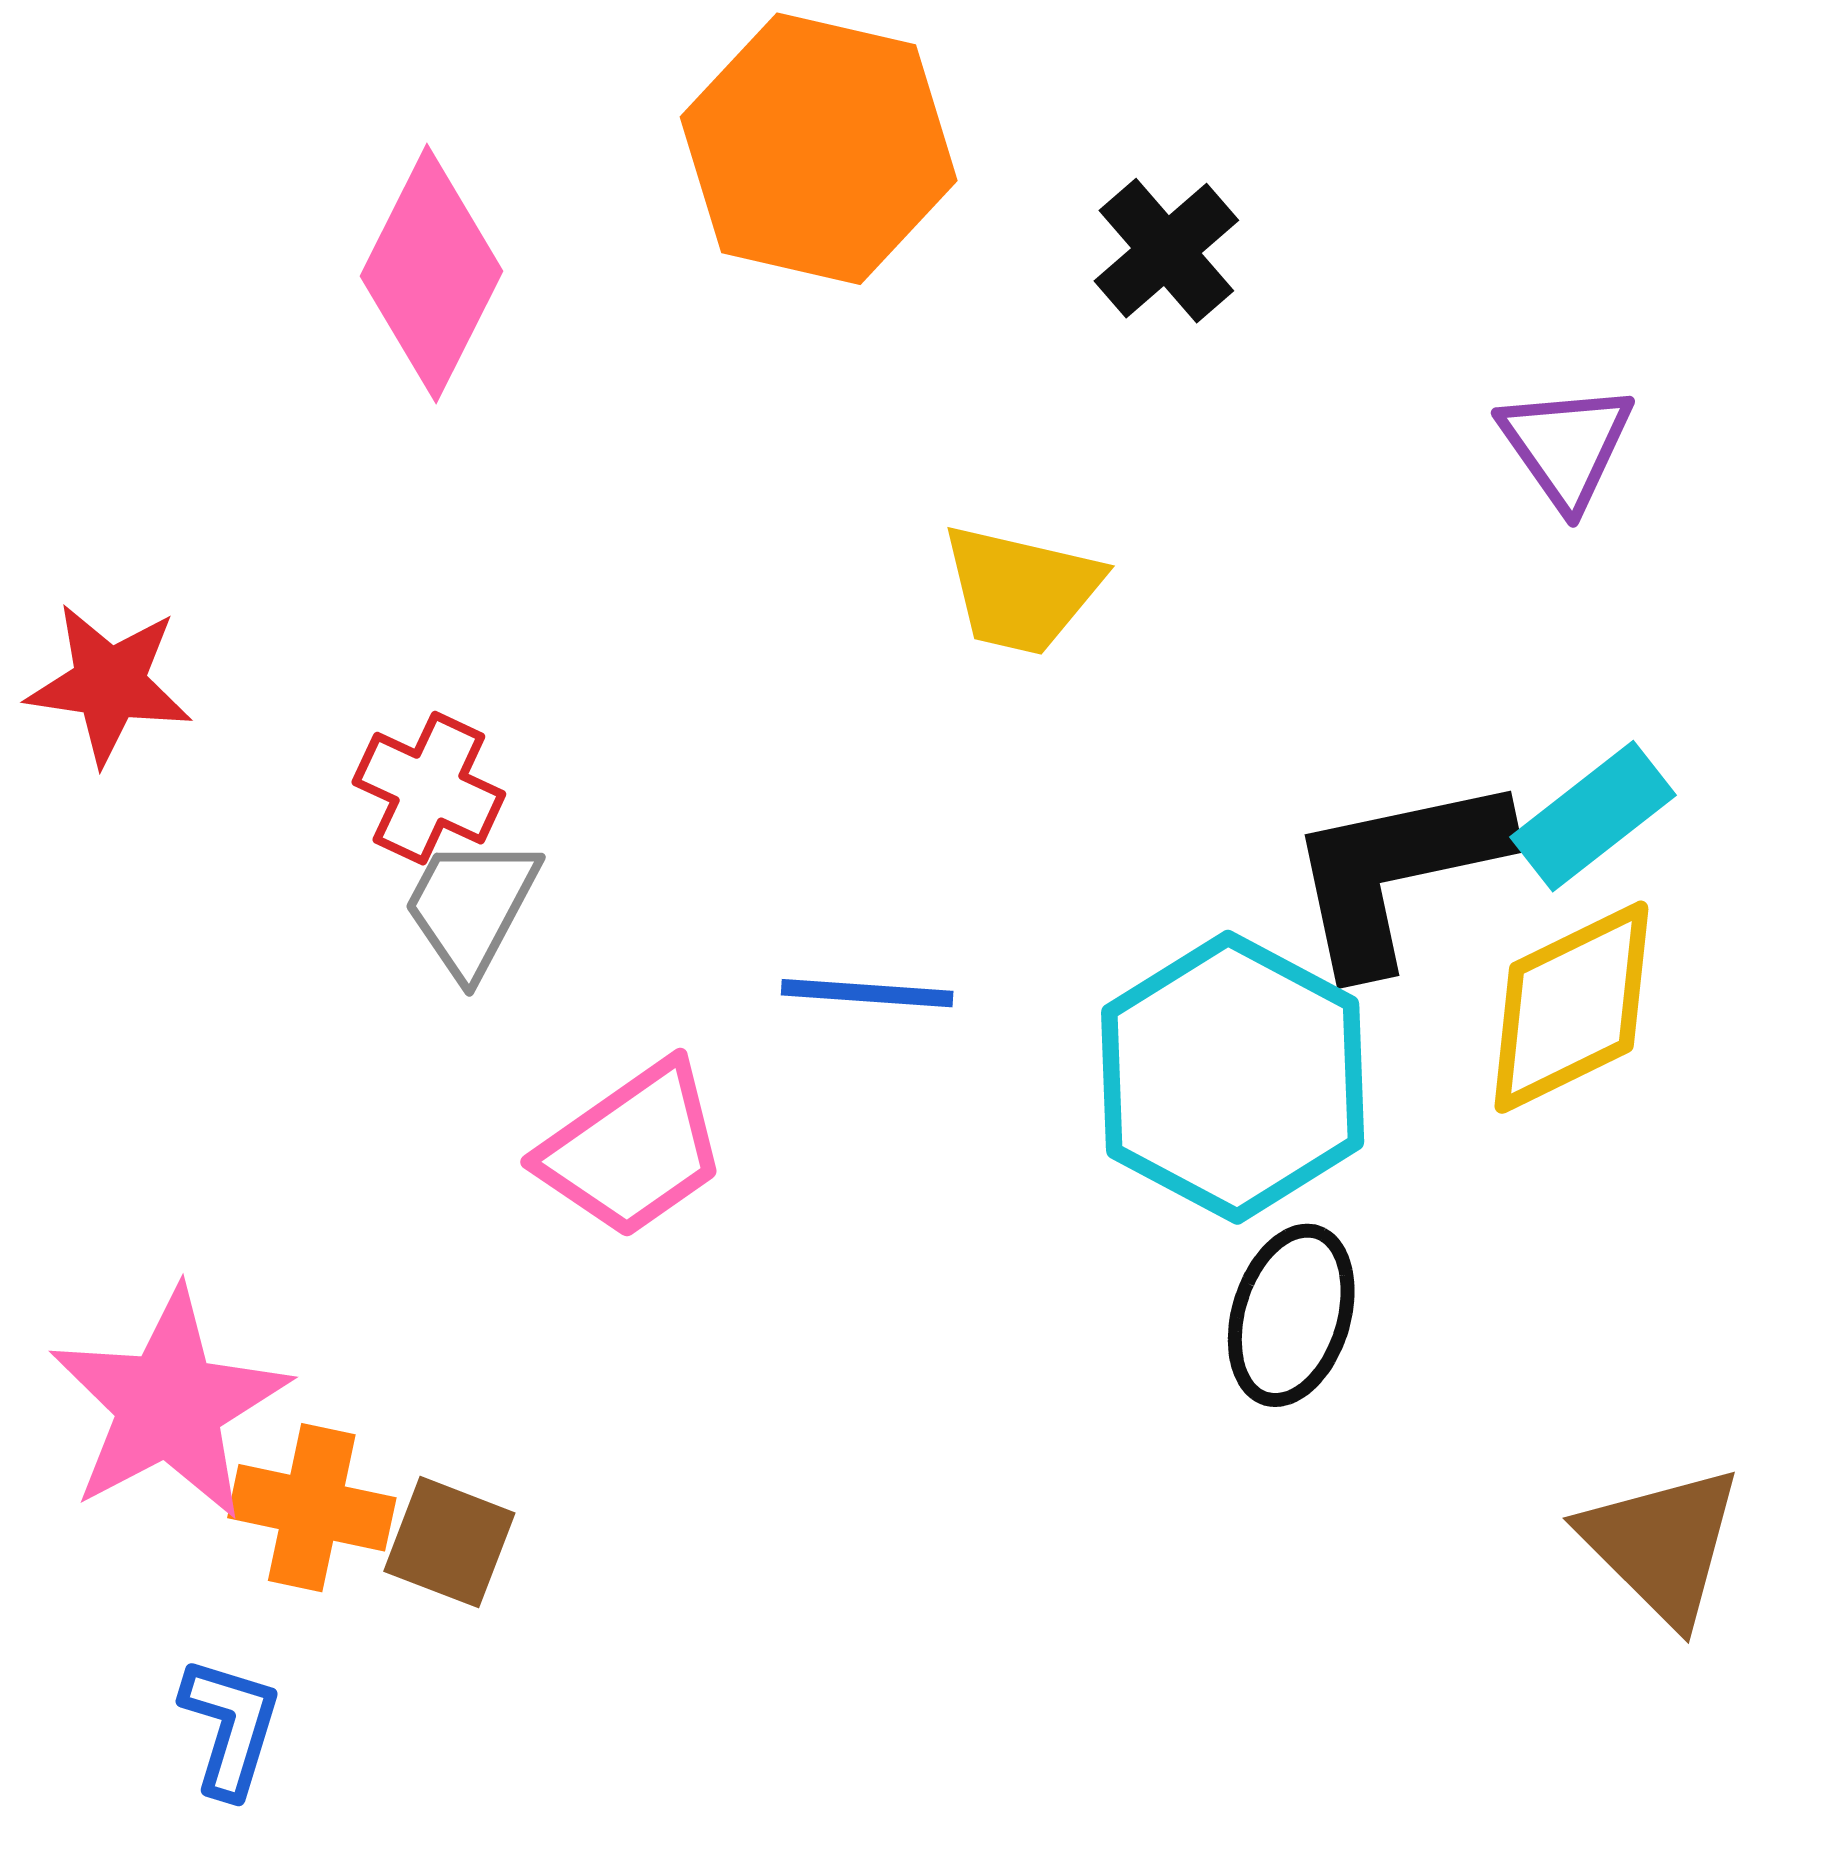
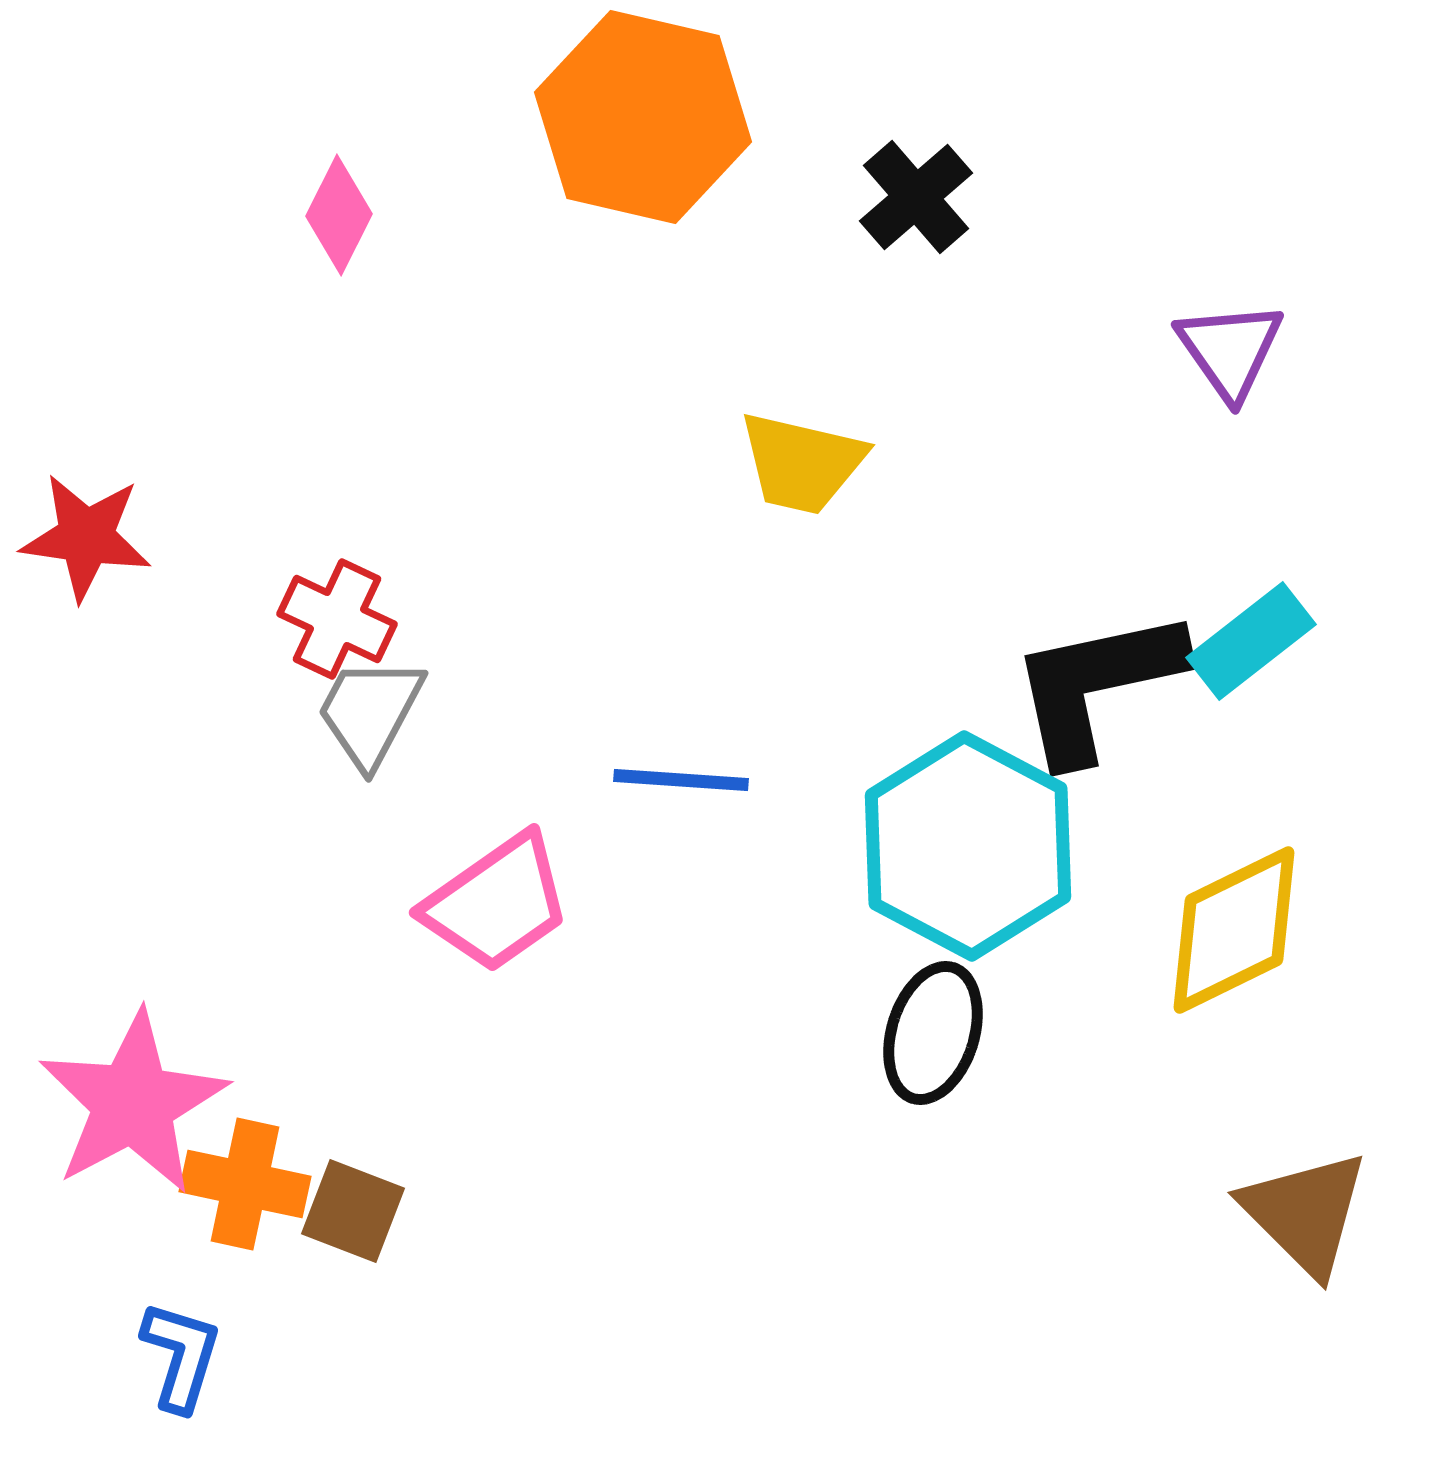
pink diamond: (432, 274) -> (339, 215), size x0.6
yellow diamond: (1571, 1007) -> (1234, 930), moved
black ellipse: (1291, 1315) -> (933, 1033), moved

